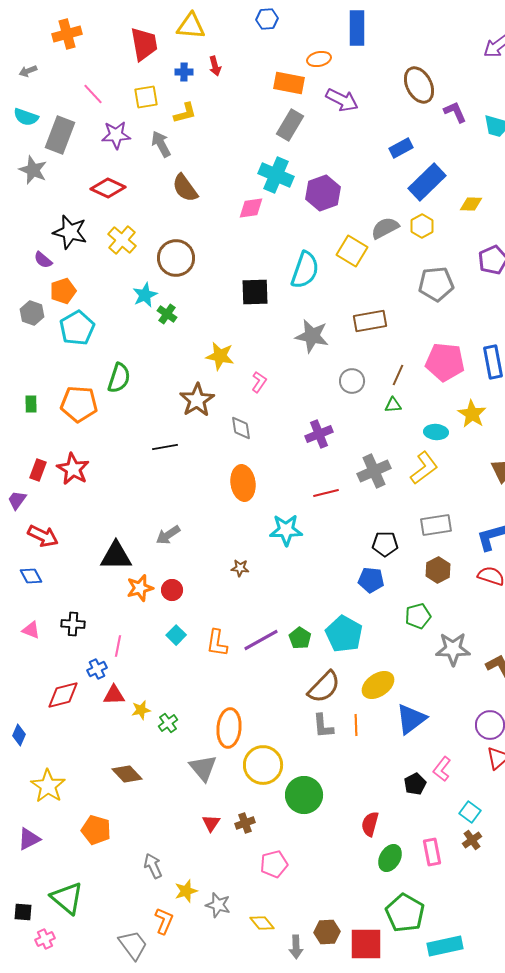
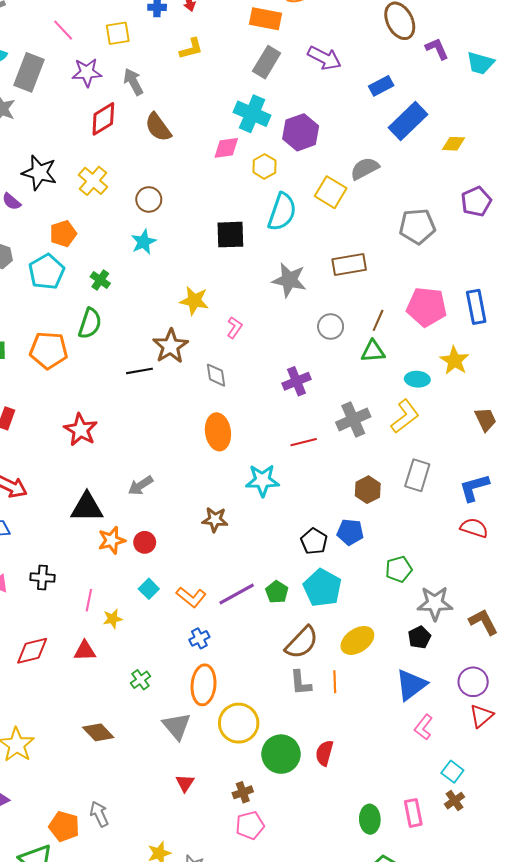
purple arrow: (342, 100) -> (324, 58), moved
yellow L-shape: (185, 113) -> (191, 49), moved
red diamond: (108, 188) -> (103, 119), moved, turned -56
yellow hexagon: (422, 226) -> (264, 166), moved
brown circle: (176, 258) -> (149, 199), size x0.7
orange pentagon: (63, 291) -> (63, 234), moved
cyan star: (145, 295) -> (144, 242), moved
green cross: (167, 314) -> (100, 280), moved
green triangle: (393, 405) -> (373, 351), size x1.4
black line: (165, 447) -> (139, 371), moved
red star: (73, 469) -> (81, 430), moved
gray rectangle: (436, 525) -> (417, 475), turned -64
black pentagon: (385, 544) -> (314, 541), moved, turned 30
brown star: (240, 568) -> (215, 520), size x1.4
brown hexagon: (438, 570) -> (368, 490), moved
orange L-shape: (217, 643) -> (191, 597), turned -60
blue cross: (97, 669) -> (199, 638), moved
yellow star: (141, 710) -> (113, 619), moved
blue triangle: (411, 719) -> (411, 685), moved
black pentagon: (415, 784) -> (419, 637), moved
brown cross: (245, 823) -> (243, 792), moved
red semicircle: (370, 824) -> (324, 753), moved
orange pentagon: (96, 830) -> (64, 826), moved
green ellipse: (390, 858) -> (370, 819), turned -32
gray arrow: (153, 866) -> (99, 814), moved

